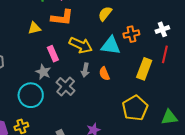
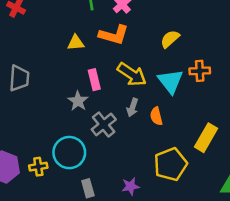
cyan triangle: (111, 46) -> (170, 81), turned 35
yellow rectangle: (144, 69) -> (206, 138), moved
cyan circle: (31, 95) -> (69, 153), moved
yellow pentagon: (135, 108) -> (171, 164), moved

